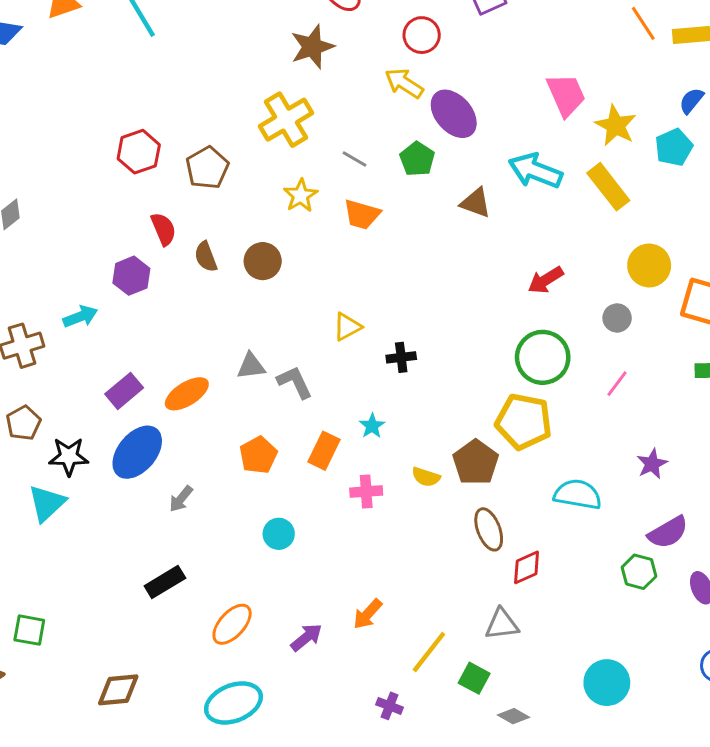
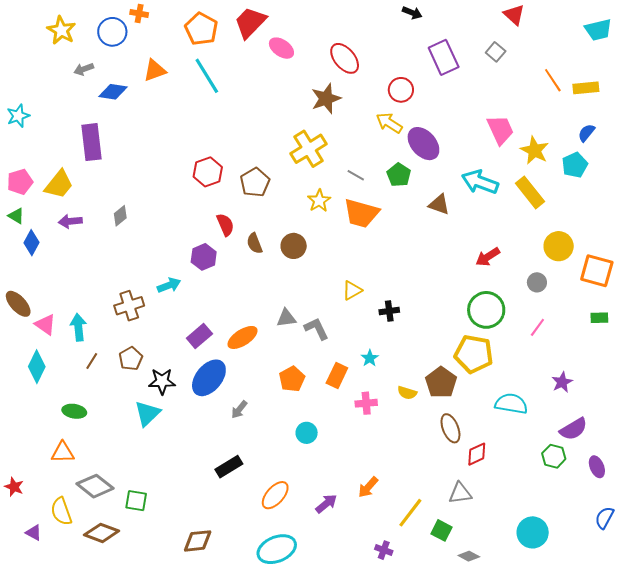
orange trapezoid: (362, 214) -> (361, 213), size x1.4

